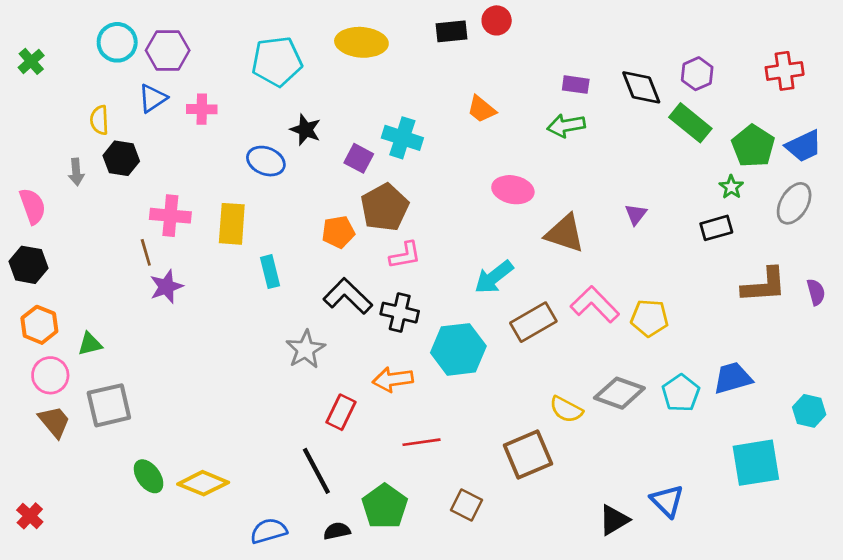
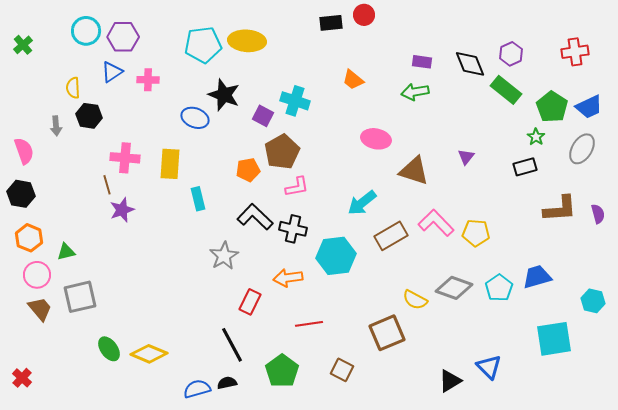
yellow ellipse: (361, 42) -> (247, 41), moved
black star: (305, 130) -> (224, 95), size x1.4
black semicircle: (337, 531) -> (227, 383), moved

